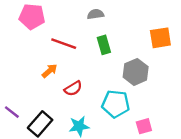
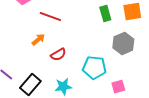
green rectangle: (104, 45) -> (105, 14), moved
gray hexagon: (136, 72) -> (123, 44), moved

